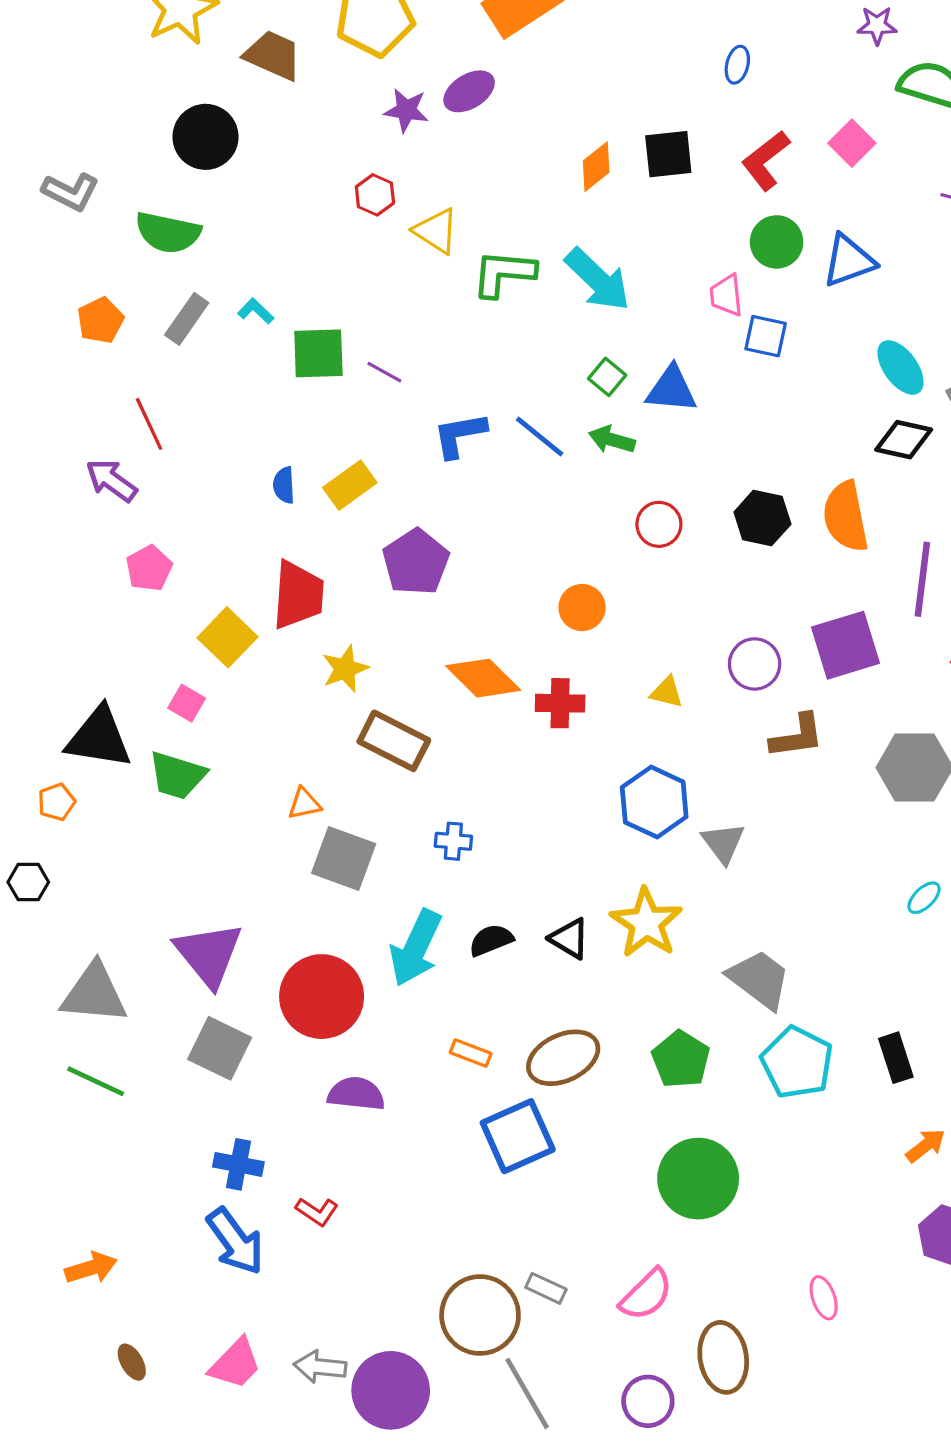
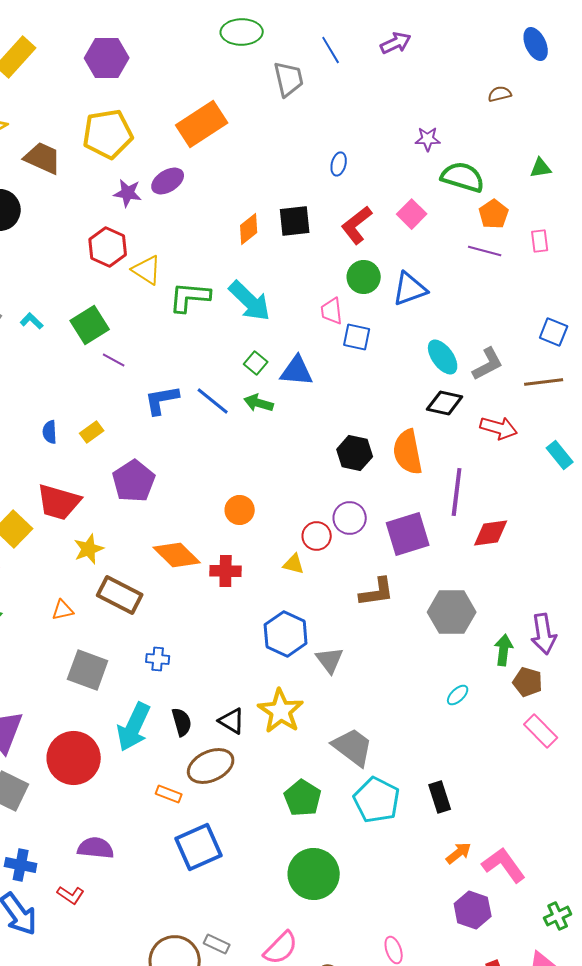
red hexagon: (375, 195) -> (108, 247), size x1.5
green square: (318, 353) -> (90, 325), moved, turned -30
yellow rectangle: (350, 485) -> (92, 432), size x0.7
red circle: (659, 524) -> (317, 536), moved
red trapezoid: (298, 595) -> (59, 502), turned 102
purple circle: (755, 664) -> (350, 518), moved
orange triangle: (304, 804) -> (63, 610), moved
black semicircle: (491, 940) -> (182, 722), turned 96
brown ellipse: (563, 1058) -> (211, 766), moved
purple semicircle: (356, 1094) -> (96, 848), moved

